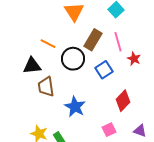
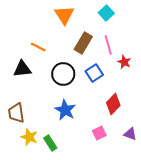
black circle: (73, 59) -> (63, 74), moved
brown trapezoid: (46, 87) -> (16, 113), moved

